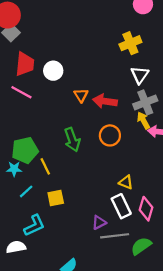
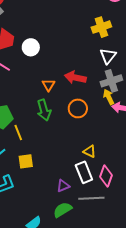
orange triangle: (81, 95) -> (48, 85), moved
gray line: (115, 236) -> (91, 198), moved
green semicircle: (141, 246) -> (63, 210), moved

